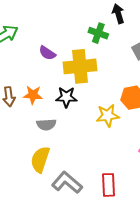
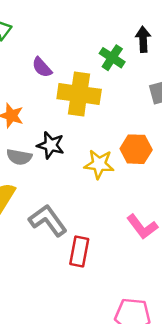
black star: (66, 97) -> (51, 145), moved
gray L-shape: (67, 183) -> (48, 220), moved

